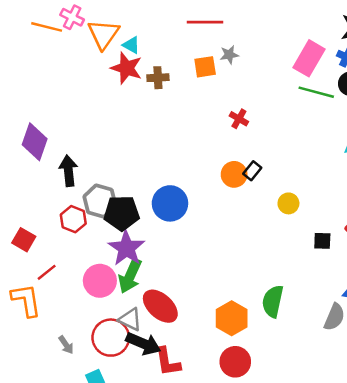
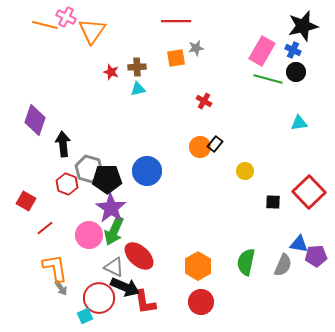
cyan triangle: (131, 45) -> (138, 89), moved, turned -42
red star: (126, 68) -> (111, 72), moved, size x0.6
orange L-shape: (26, 300) -> (55, 268), moved
green semicircle: (273, 301) -> (246, 262), moved
red circle: (111, 338) -> (99, 298), moved

